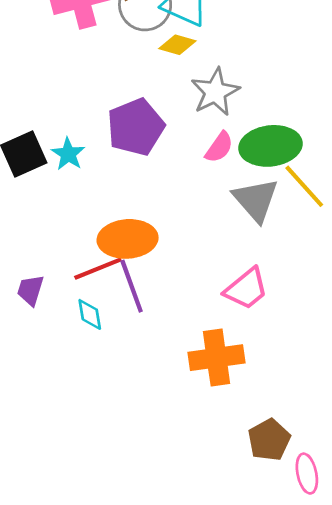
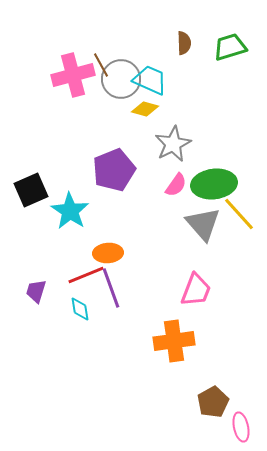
cyan star: (68, 154) -> (70, 211), moved, size x1.5
orange ellipse: (128, 239) -> (108, 253), size x0.7
pink trapezoid: (246, 289) -> (196, 290), turned -30

